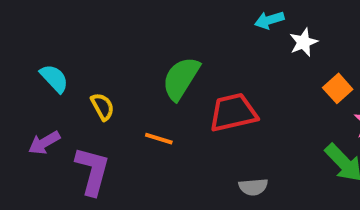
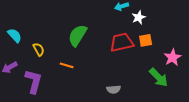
orange square: (338, 88) -> (146, 40), moved, turned 32
red trapezoid: (233, 113) -> (122, 42), moved

